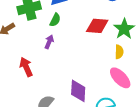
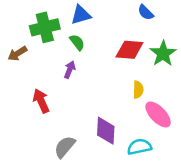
green semicircle: (55, 20) -> (77, 42), turned -64
yellow semicircle: (119, 52) -> (138, 90), moved

